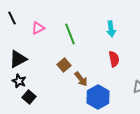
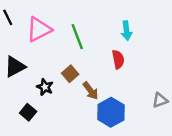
pink triangle: (38, 28) -> (39, 29), size x1.6
red semicircle: (114, 59) -> (118, 59), moved
black star: (19, 81) -> (45, 87), moved

